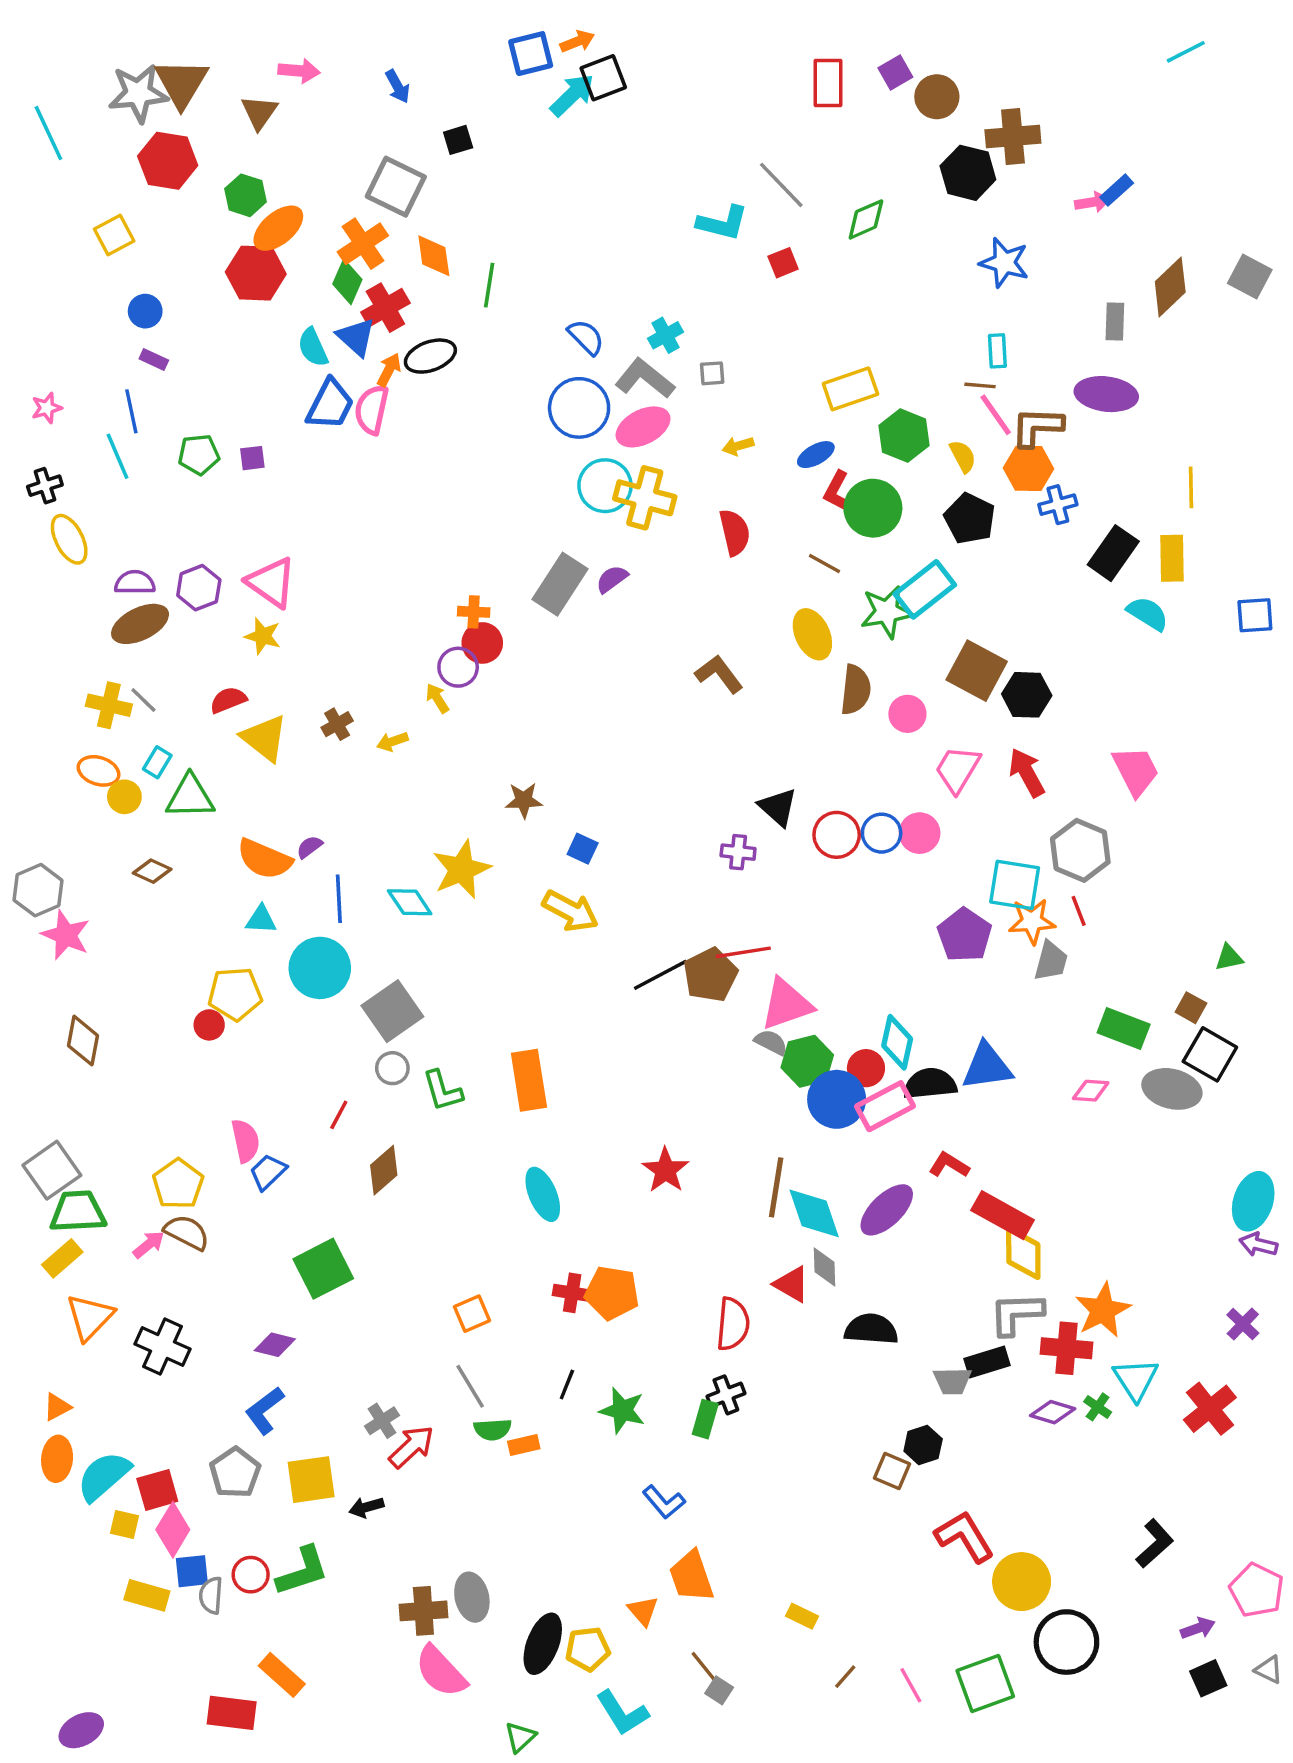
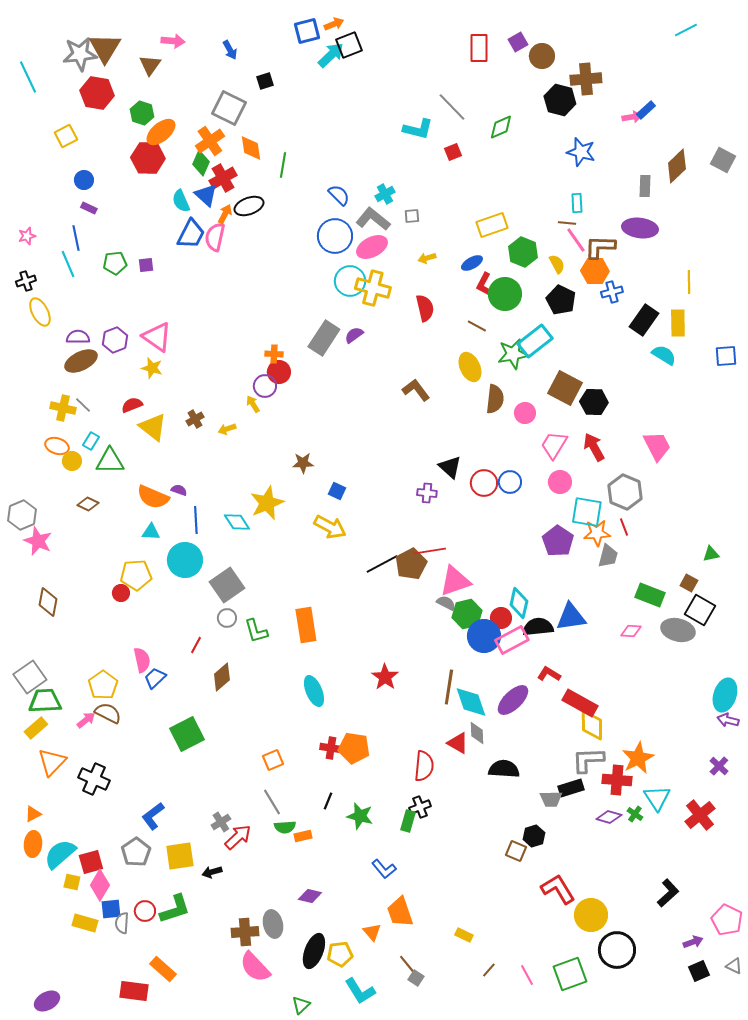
pink circle: (920, 833) -> (560, 482), moved
purple semicircle: (309, 847) -> (179, 490), turned 56
purple diamond: (275, 1345) -> (310, 896), moved

